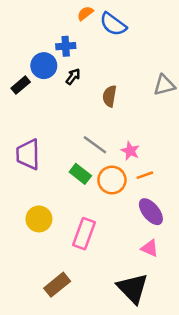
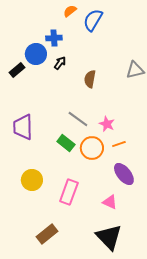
blue semicircle: (113, 24) -> (93, 20), turned 85
pink triangle: (150, 248) -> (110, 202), moved

